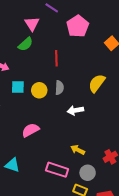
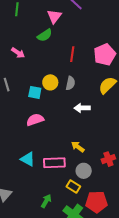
pink pentagon: (78, 26) -> (105, 55), moved
cyan square: (18, 87) -> (35, 92), moved
cyan triangle: (12, 165) -> (28, 159), moved
pink rectangle: (57, 170) -> (54, 163), turned -30

